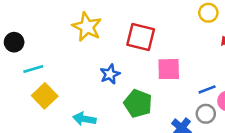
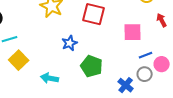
pink square: (169, 69) -> (133, 32), moved

